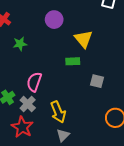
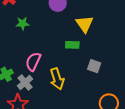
yellow arrow: (58, 112) -> (57, 79), moved

